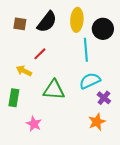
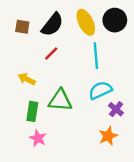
yellow ellipse: (77, 20) -> (86, 22), turned -30
black circle: (103, 29) -> (115, 20), moved
red line: (40, 54) -> (51, 53), moved
green rectangle: (14, 98) -> (32, 111), moved

